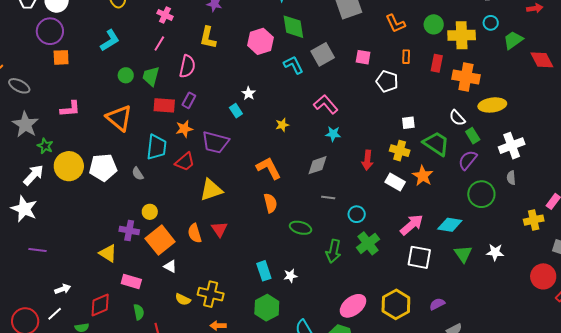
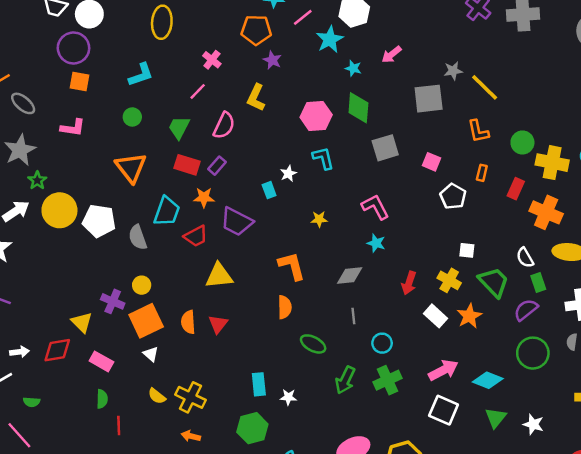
cyan L-shape: (293, 65) -> (323, 158), moved
green circle: (126, 75) -> (132, 117), moved
pink L-shape: (70, 109) -> (73, 128), moved
gray semicircle: (138, 174) -> (138, 237), size x1.5
gray line: (328, 197) -> (353, 316), turned 64
red diamond: (100, 305) -> (57, 350), moved

